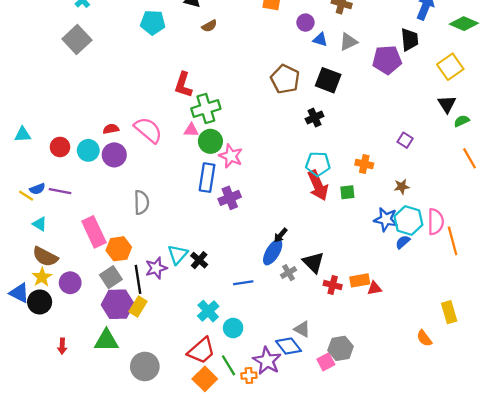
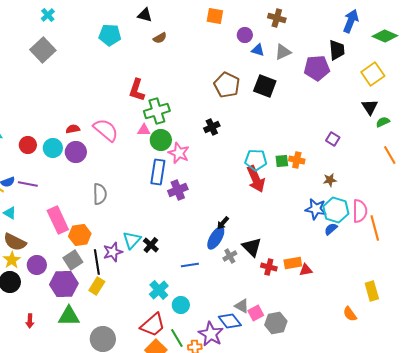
black cross: (315, 118) -> (212, 127), moved
green square: (347, 192) -> (282, 161), moved
purple hexagon: (118, 304) -> (64, 284), moved
pink square: (326, 362) -> (256, 313), moved

